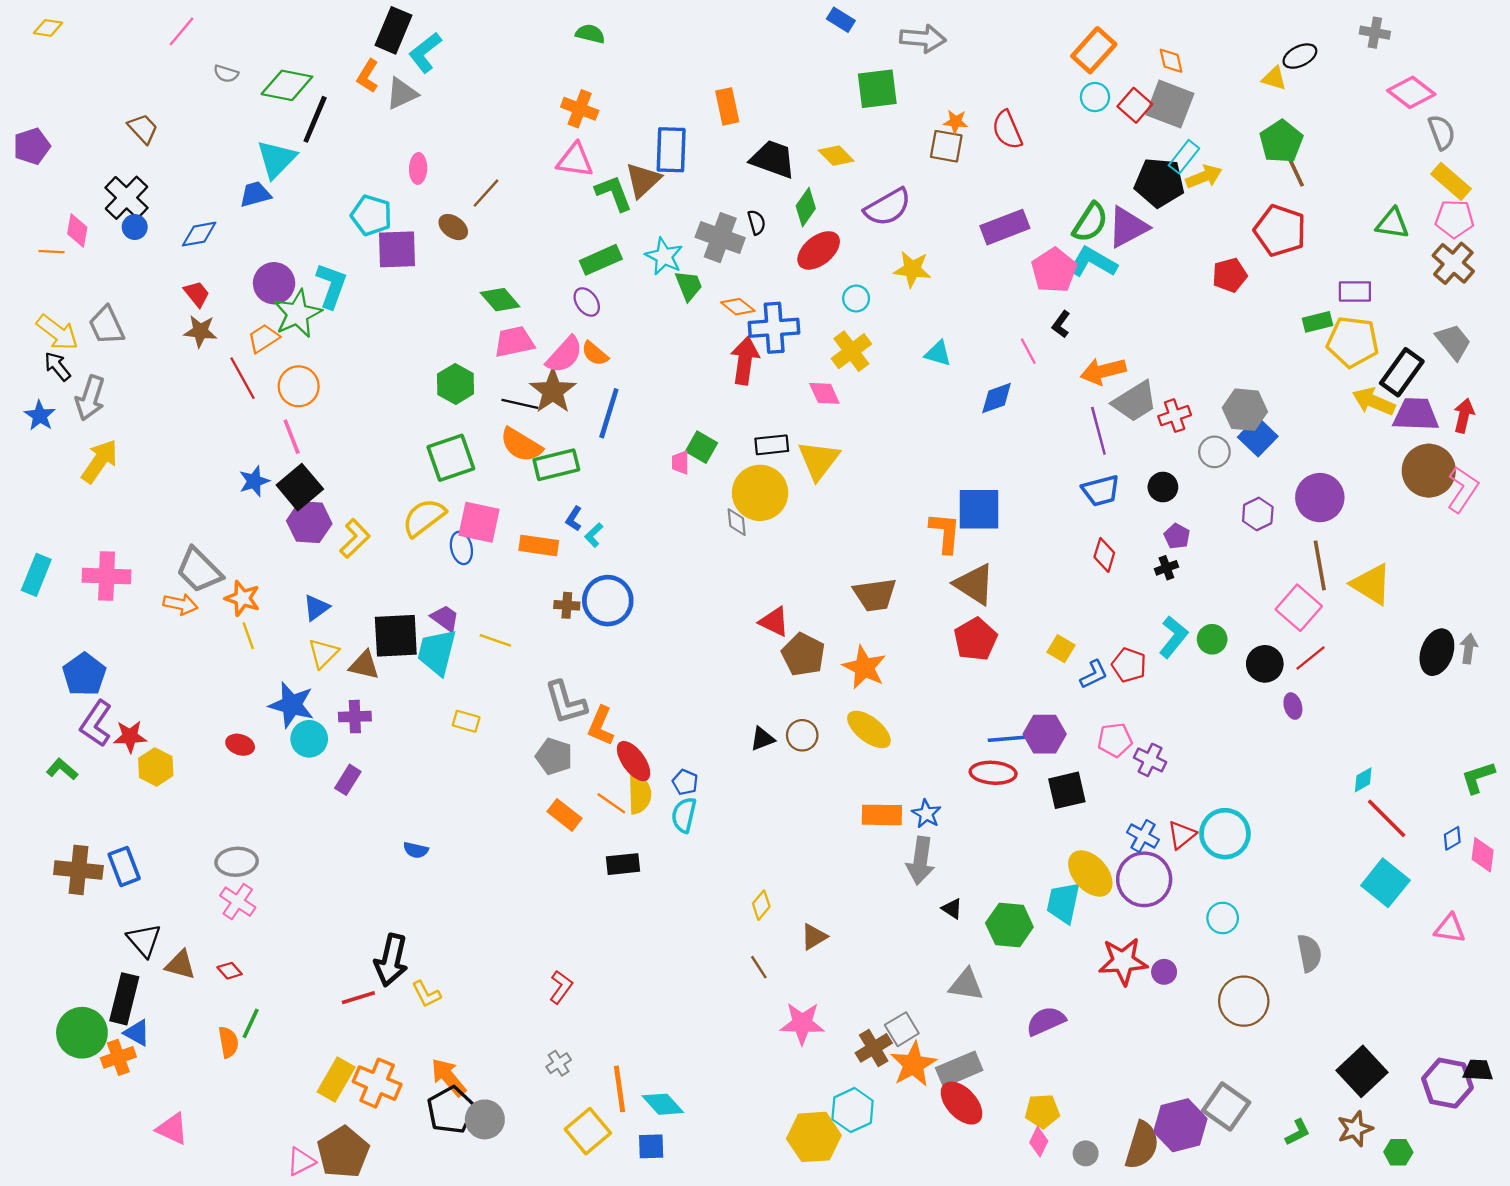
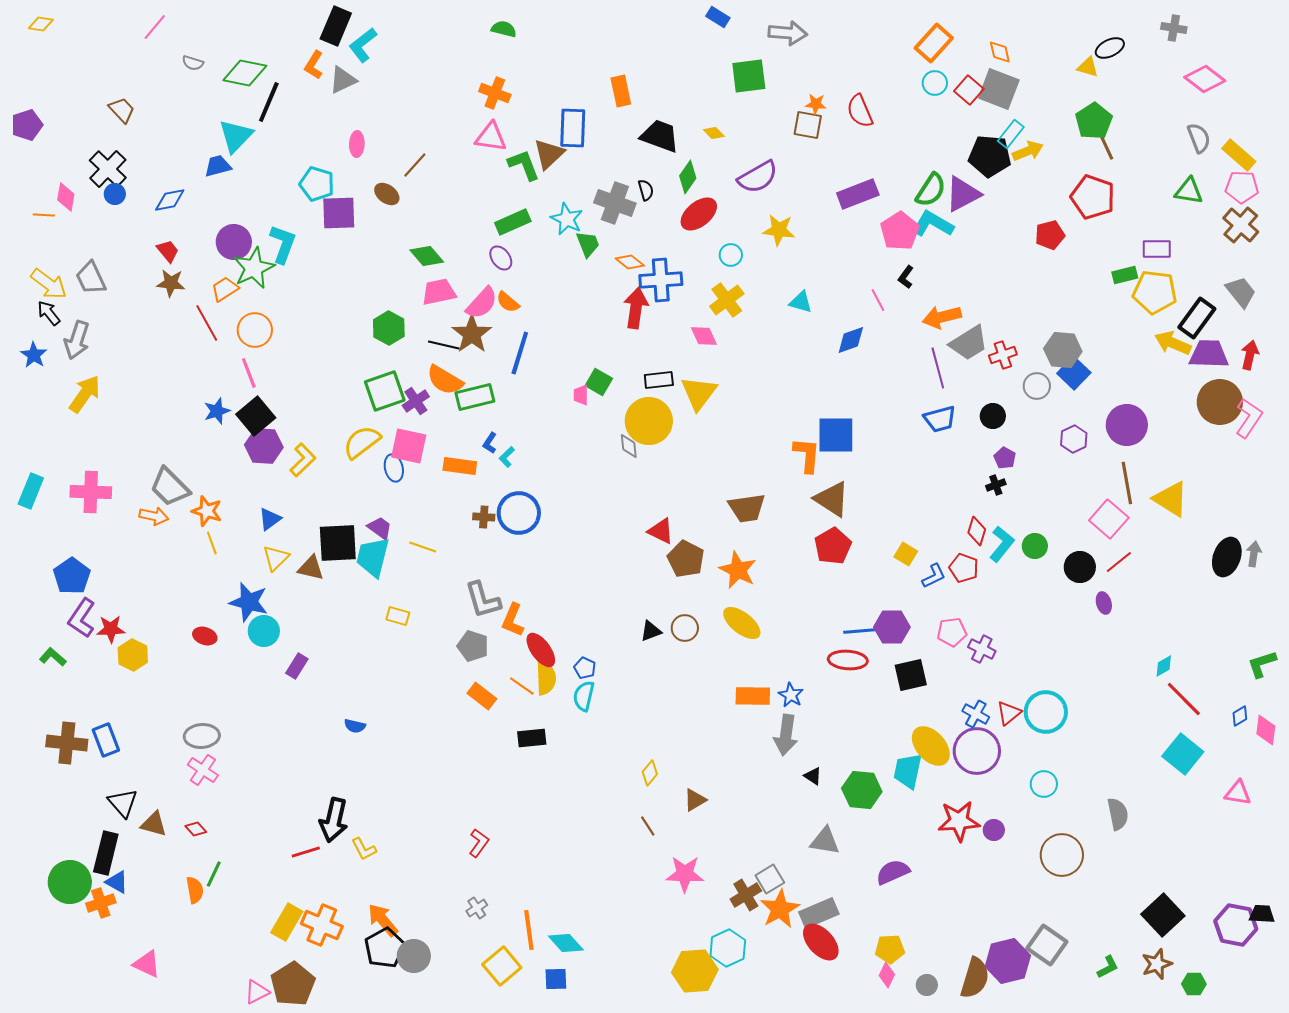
gray semicircle: (1442, 132) -> (1199, 138), moved
yellow diamond: (836, 156) -> (714, 133), size x0.7
red diamond: (1104, 555) -> (977, 531), moved
purple cross: (355, 717) -> (416, 401), moved, turned -32

